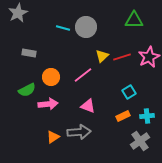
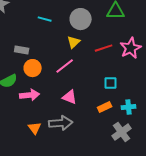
gray circle: (86, 27) -> (81, 19), moved
gray rectangle: (29, 53) -> (22, 50), moved
yellow triangle: (102, 56) -> (74, 42), moved
cyan square: (129, 92) -> (111, 83), turned 32
orange triangle: (53, 137) -> (35, 128), turned -32

